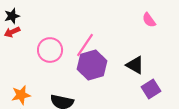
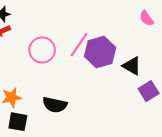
purple hexagon: (92, 65) -> (100, 52), moved

